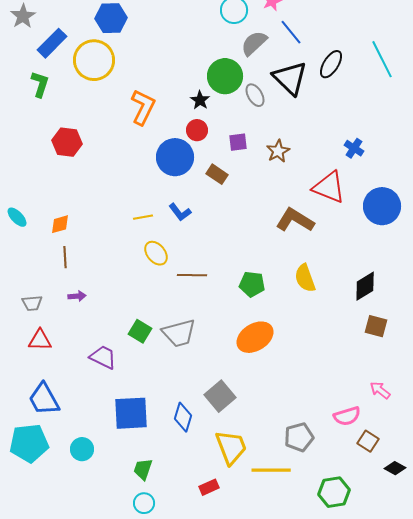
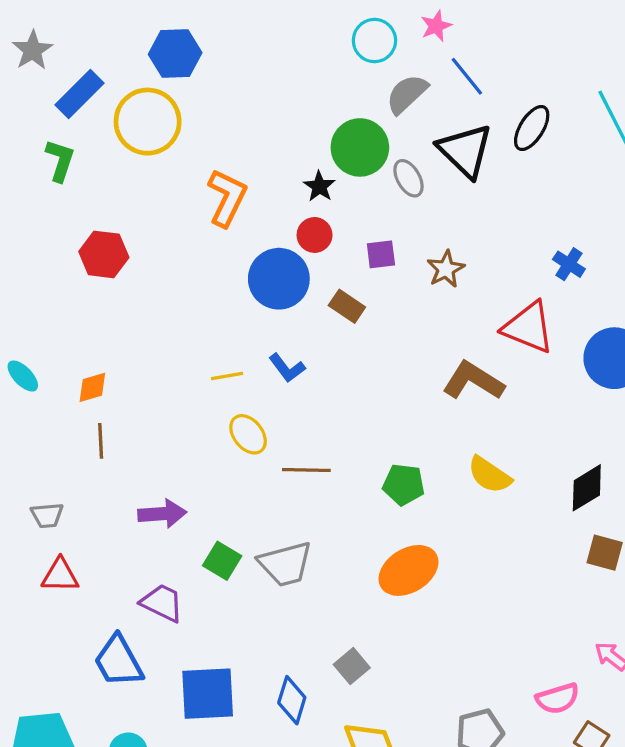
yellow semicircle: (305, 278) -> (490, 475), turned -36
purple arrow: (77, 296) -> (162, 514), moved, size x1.6
gray square: (220, 396) -> (352, 666), size x0.7
blue trapezoid: (44, 399) -> (118, 661), moved

